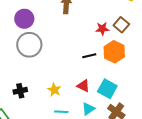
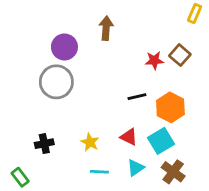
purple circle: (24, 19) -> (64, 47), moved
orange hexagon: (114, 52) -> (170, 107), moved
cyan square: (107, 89) -> (161, 141), turned 30

